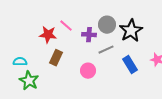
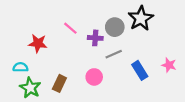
black star: (131, 31) -> (141, 18), moved
red star: (48, 35) -> (38, 43), moved
brown rectangle: (56, 58) -> (59, 83), moved

